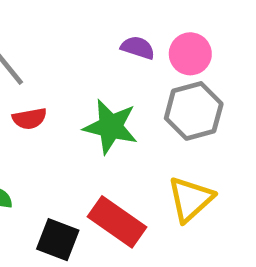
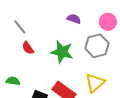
pink circle: (190, 54) -> (108, 22), moved
red semicircle: (29, 119) -> (28, 48), turned 64

